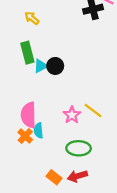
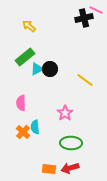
green rectangle: (27, 53) -> (25, 57), turned 66
yellow line: (93, 110) -> (85, 80), moved
pink semicircle: (28, 115) -> (21, 103), moved, size x0.7
orange rectangle: (54, 177) -> (49, 169), turned -32

